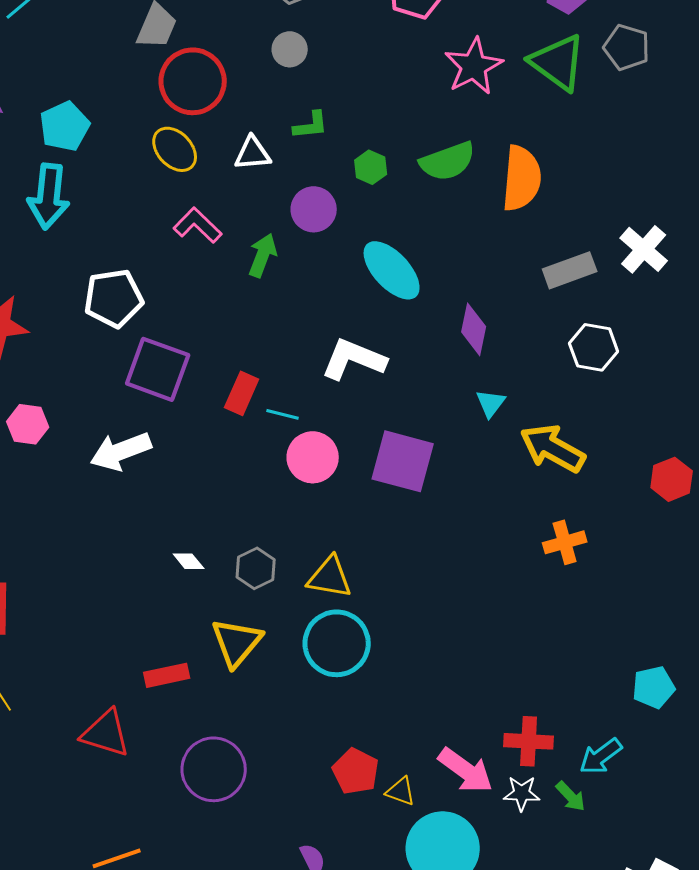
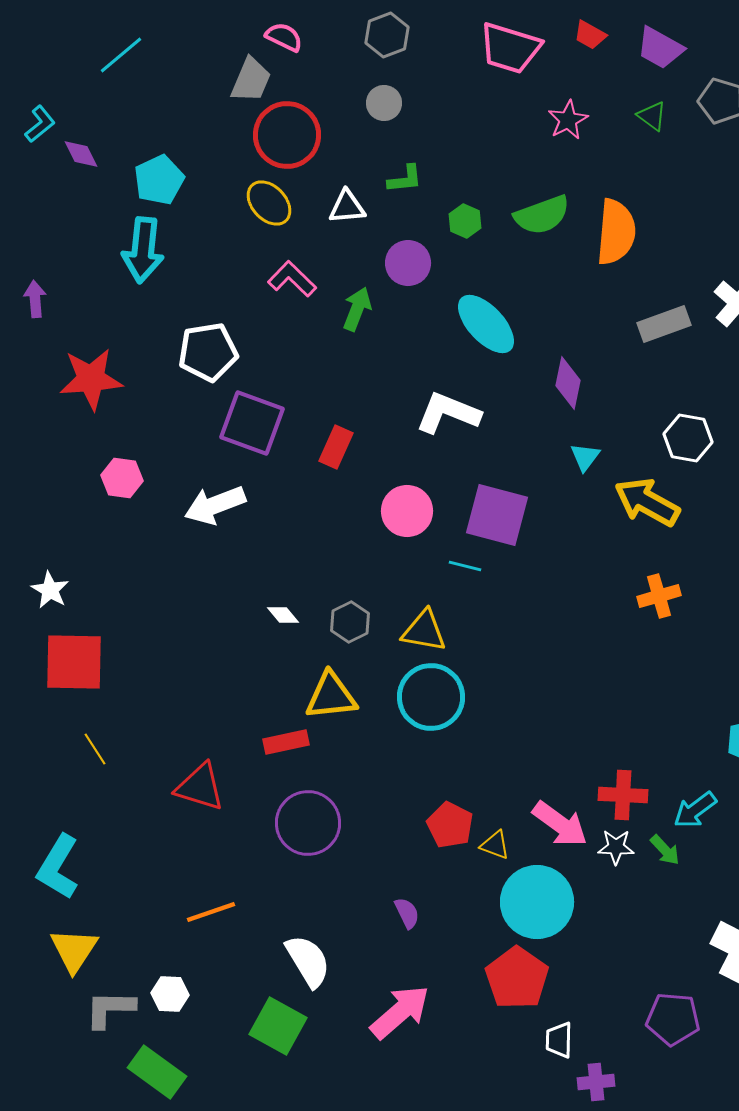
green triangle: (558, 62) -> (652, 116), size x0.5
pink star: (474, 66) -> (568, 120), size x0.7
white hexagon: (594, 347) -> (688, 438), moved
cyan line: (283, 414) -> (465, 566), moved
yellow triangle: (237, 642) -> (331, 696), turned 44
red rectangle: (167, 675) -> (286, 742), moved

